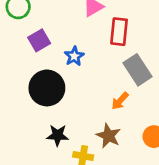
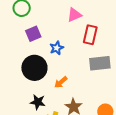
gray rectangle: (138, 70) -> (100, 63), turned -70
orange arrow: (120, 101) -> (61, 82), moved

